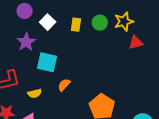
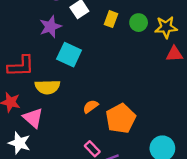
orange semicircle: (64, 85) -> (91, 106), moved
yellow semicircle: (35, 93) -> (47, 87), size x1.5

